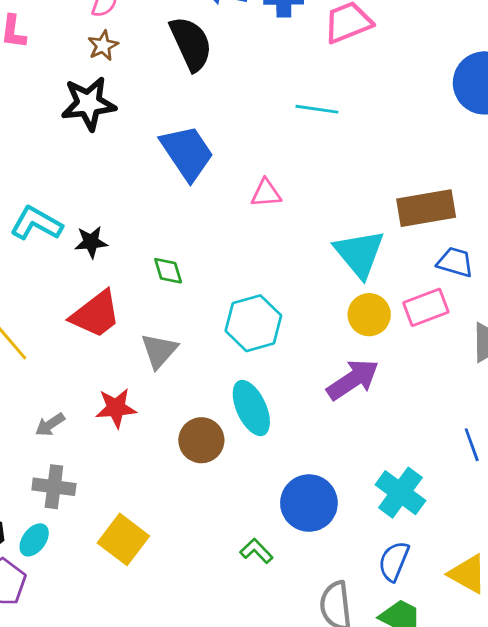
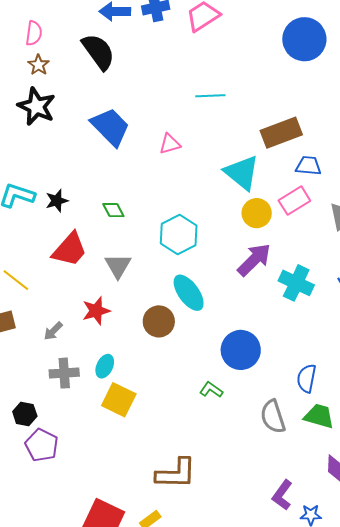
black star: (89, 104) -> (36, 106), turned -30
cyan line: (317, 109) -> (210, 96), moved
cyan cross: (400, 493) -> (296, 283), moved
cyan ellipse: (34, 540) -> (105, 366), moved

